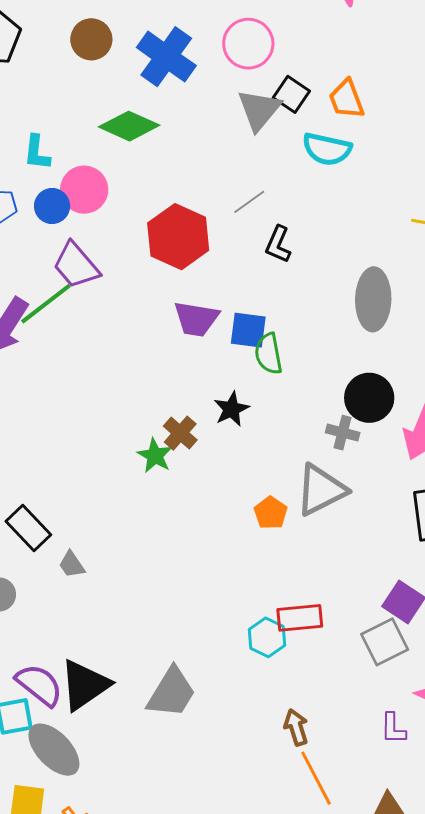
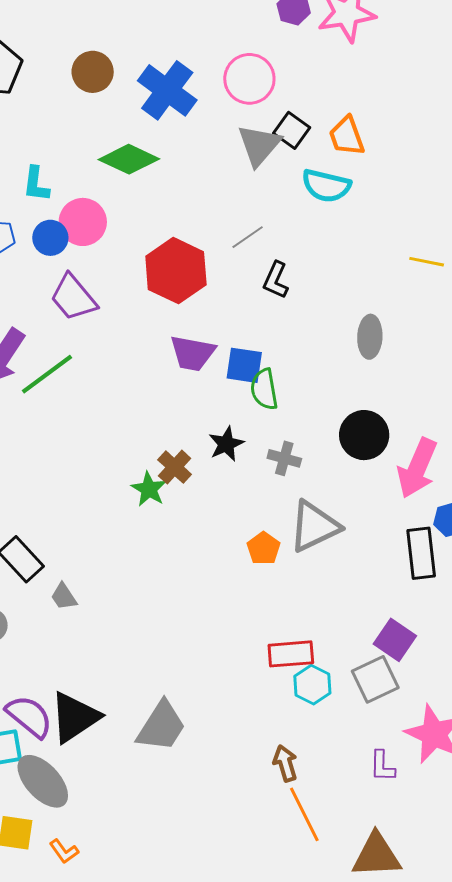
gray ellipse: (373, 299) -> (370, 337), size x0.7
green line: (46, 304) -> (47, 374), moved
gray cross: (343, 433) -> (284, 458), moved
cyan hexagon: (267, 637) -> (312, 685), moved

